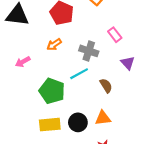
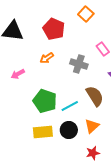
cyan line: (79, 74) -> (70, 106), moved
brown semicircle: (106, 86) -> (95, 96), size x1.5
orange triangle: (103, 118) -> (92, 126), turned -35

